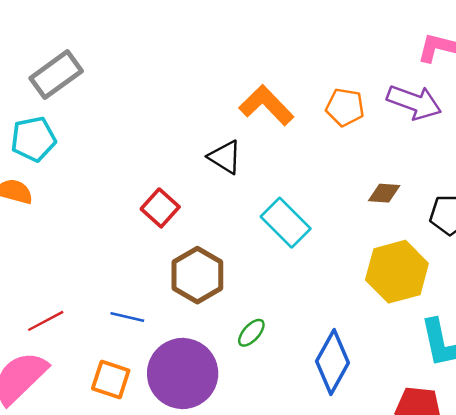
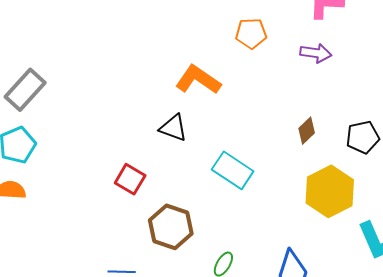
purple arrow: (414, 102) -> (316, 53), size x0.7
orange pentagon: (345, 107) -> (251, 33), moved
brown diamond: (384, 193) -> (307, 131), turned -36

